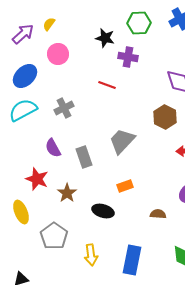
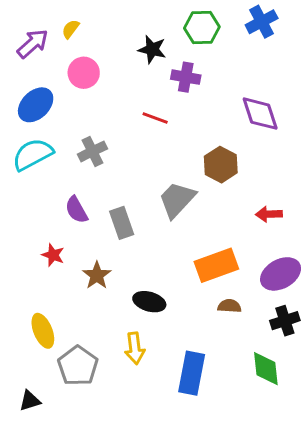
brown hexagon: (165, 117) -> (221, 165), moved
red star: (37, 179) -> (53, 255), size x0.7
orange rectangle: (125, 186) -> (216, 265), moved, size x1.8
yellow ellipse: (21, 212) -> (43, 331), moved
gray pentagon: (54, 236) -> (78, 366), moved
yellow arrow: (91, 255) -> (135, 348), moved

